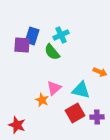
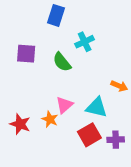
cyan cross: (61, 35) -> (85, 42), moved
blue rectangle: (32, 36) -> (56, 15), moved
red star: (17, 125) -> (20, 124), moved

